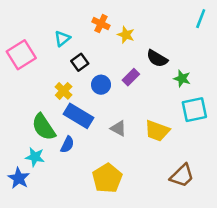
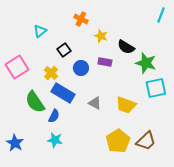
yellow star: (126, 35) -> (101, 36), moved
cyan triangle: (62, 39) -> (40, 31), moved
pink square: (21, 55) -> (17, 67), moved
purple rectangle: (131, 77) -> (105, 62), turned 56
green star: (182, 78) -> (146, 63), size x1.5
cyan star: (35, 157) -> (55, 140), moved
yellow pentagon: (107, 178) -> (118, 141), moved

